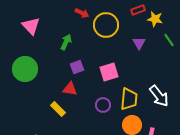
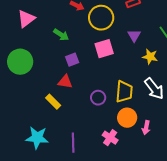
yellow star: (155, 19) -> (150, 57), moved
pink triangle: (31, 26) -> (26, 19), turned 36
green arrow: (66, 42) -> (61, 35), turned 98
pink square: (109, 72) -> (104, 49), moved

